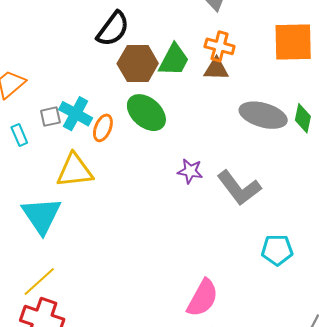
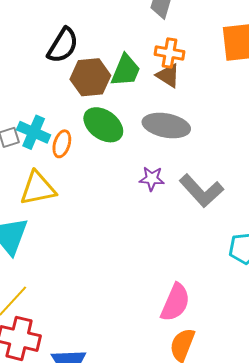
brown triangle: (216, 69) -> (168, 76), turned 36
gray ellipse: (263, 115) -> (166, 126), moved

